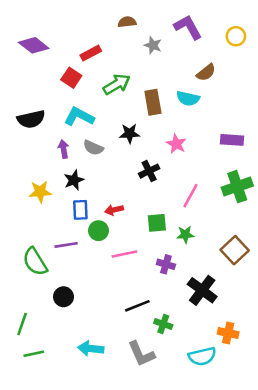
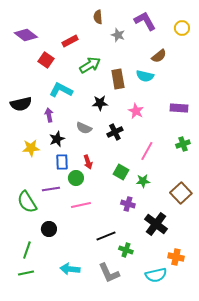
brown semicircle: (127, 22) -> (98, 17), turned -88
red square: (71, 78) -> (46, 60), moved
black semicircle: (31, 119) -> (21, 104), moved
gray semicircle: (93, 148) -> (84, 128), moved
green cross: (237, 187) -> (183, 144), size x0.6
red arrow: (114, 210) -> (88, 162), turned -96
green square: (157, 223) -> (121, 172), turned 35
pink line: (124, 254) -> (81, 205), moved
green line: (22, 324) -> (27, 250), moved

